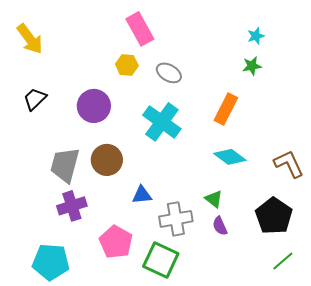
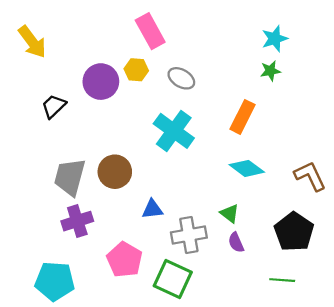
cyan star: (256, 36) -> (275, 39), size x1.4
black trapezoid: (35, 99) -> (54, 106), moved
purple circle: (94, 106) -> (101, 82), moved
green line: (283, 261) -> (282, 280), moved, turned 45

